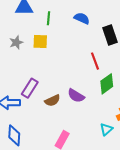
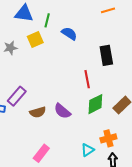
green line: (49, 18) -> (47, 20), moved
blue semicircle: (82, 18) -> (69, 34), moved
yellow square: (40, 42) -> (35, 39), moved, turned -35

